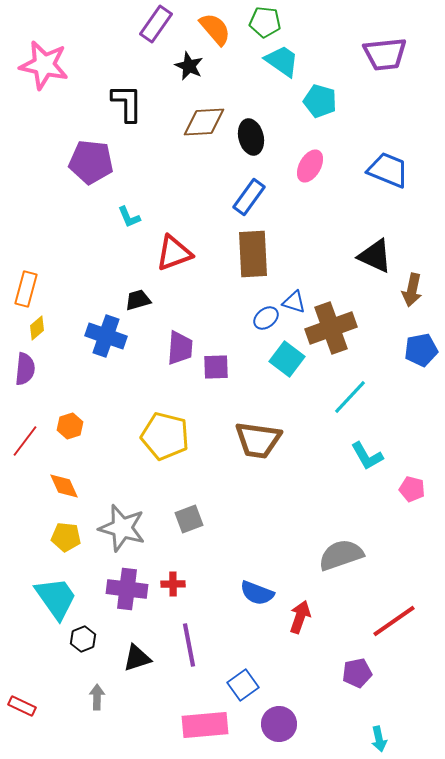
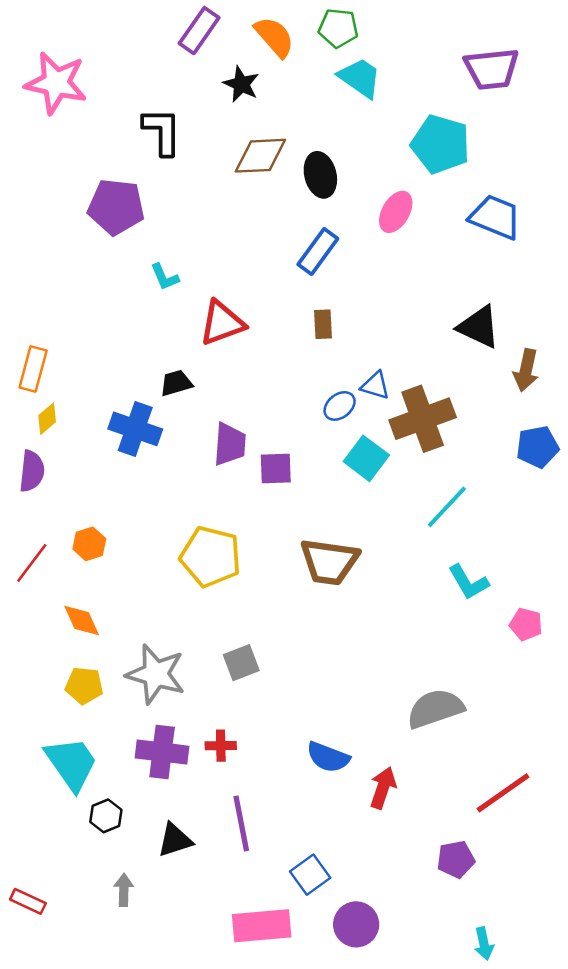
cyan pentagon: (320, 101) -> (440, 144), moved, size x1.4
brown rectangle: (253, 254) -> (323, 324), size x0.5

